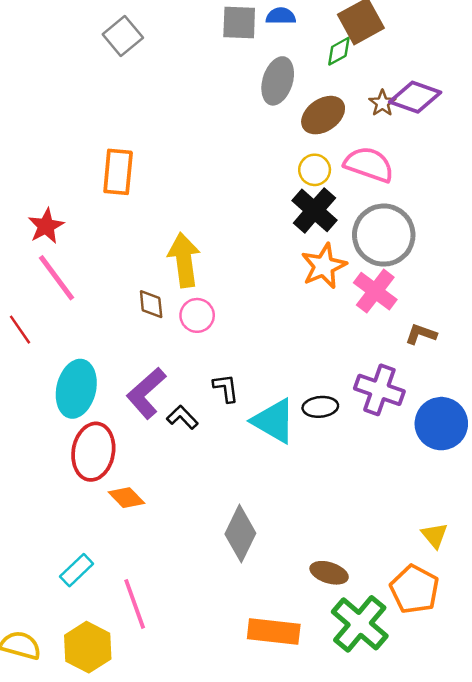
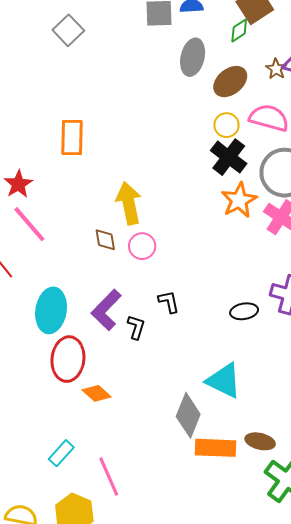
black L-shape: (182, 417) -> (136, 327), turned 65
cyan triangle: (274, 421) -> (224, 381), moved
orange rectangle: (274, 631) -> (216, 448), moved

